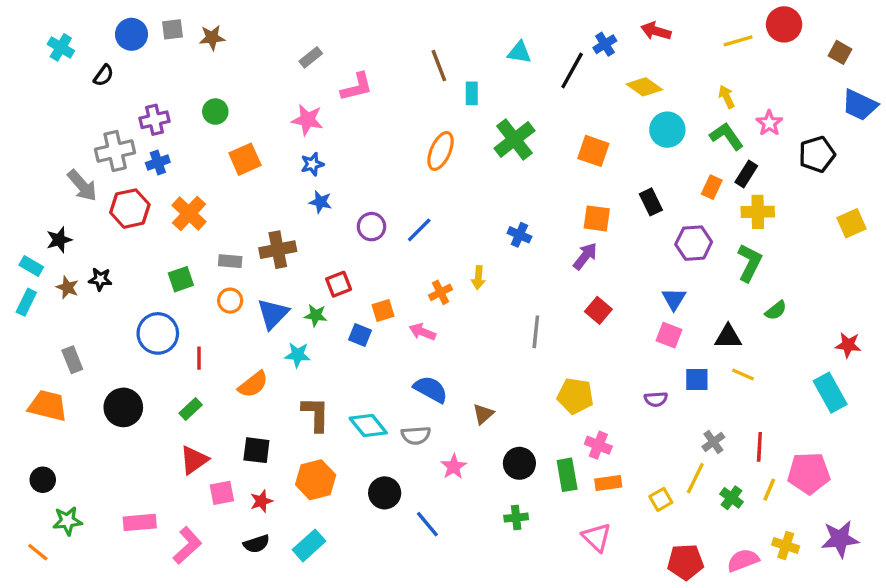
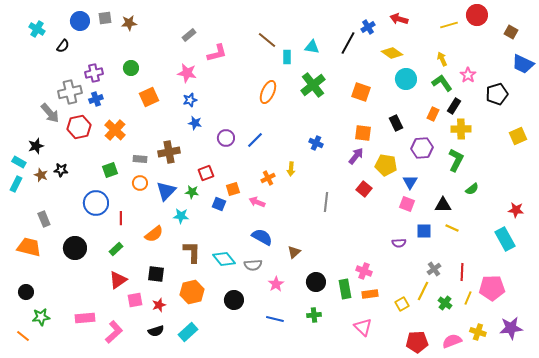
cyan triangle: (519, 52) -> (312, 47), moved
brown line: (439, 66) -> (267, 40), turned -30
yellow pentagon: (575, 396) -> (386, 165), moved
blue line: (427, 524) -> (275, 319), moved, turned -36

